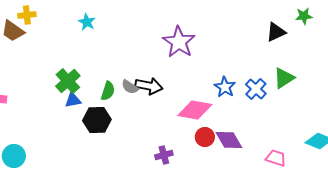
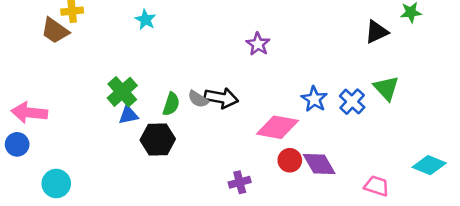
purple star: (179, 42) -> (258, 44), size x0.6
green triangle: (284, 78) -> (386, 88), turned -40

